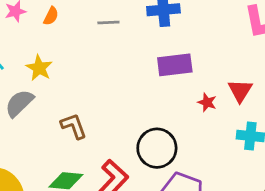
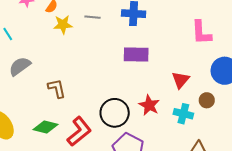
yellow star: (39, 68) -> (63, 25), moved, turned 30
red star: (207, 102) -> (149, 105), moved, size x1.5

